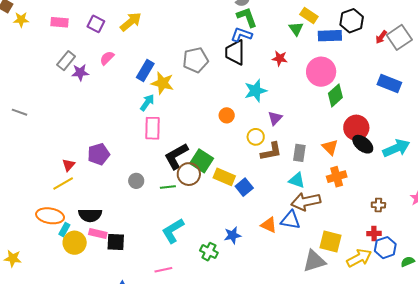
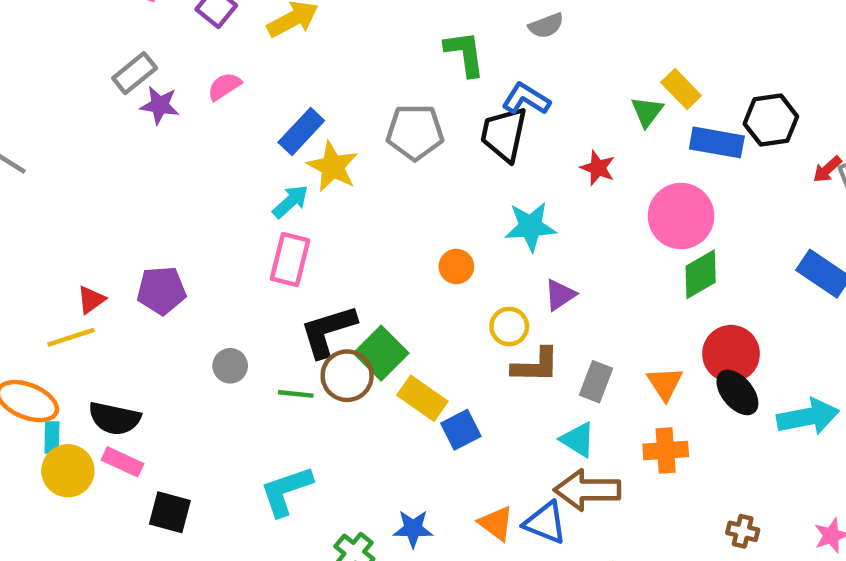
green L-shape: (247, 17) -> (465, 54), moved
cyan rectangle: (64, 230) -> (52, 438), turned -40
black square: (116, 242) -> (170, 512), moved

